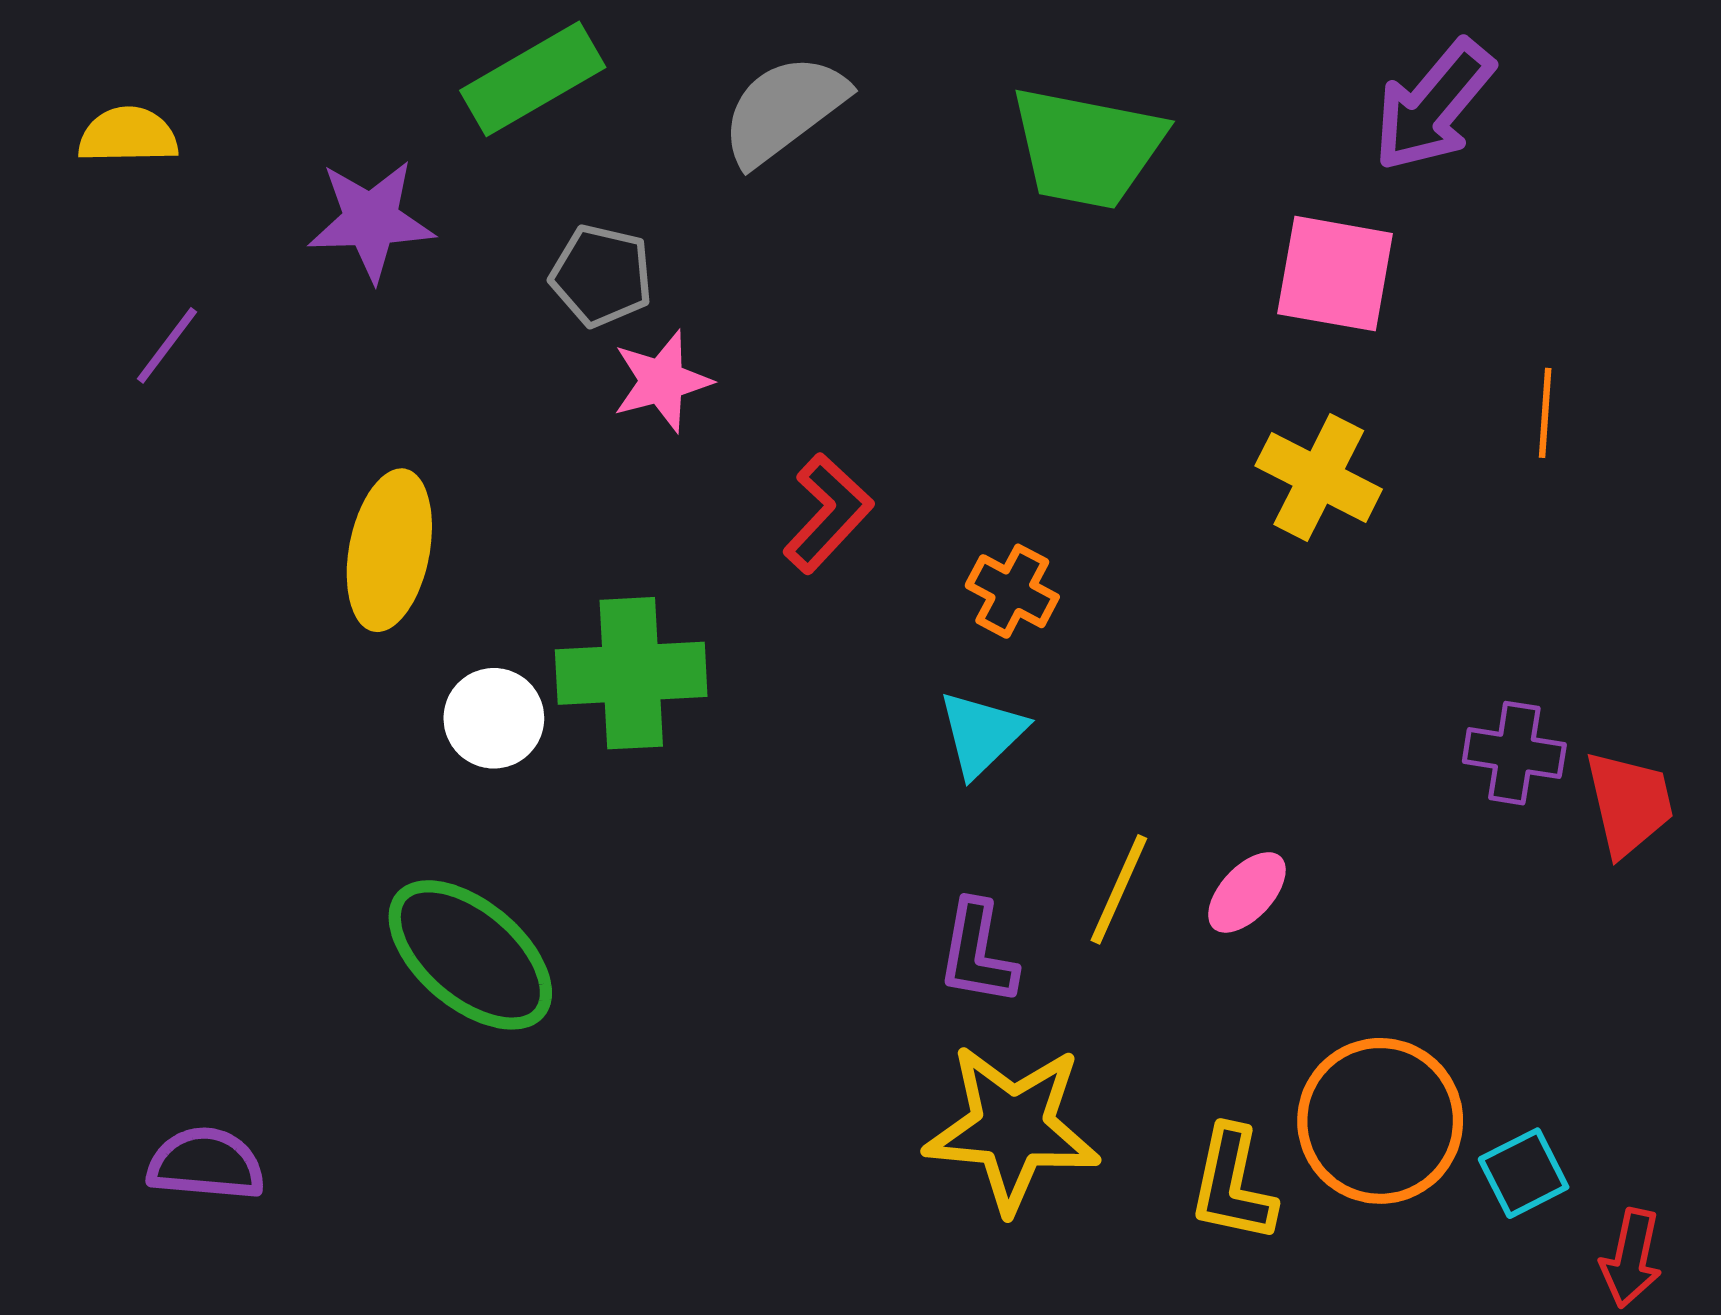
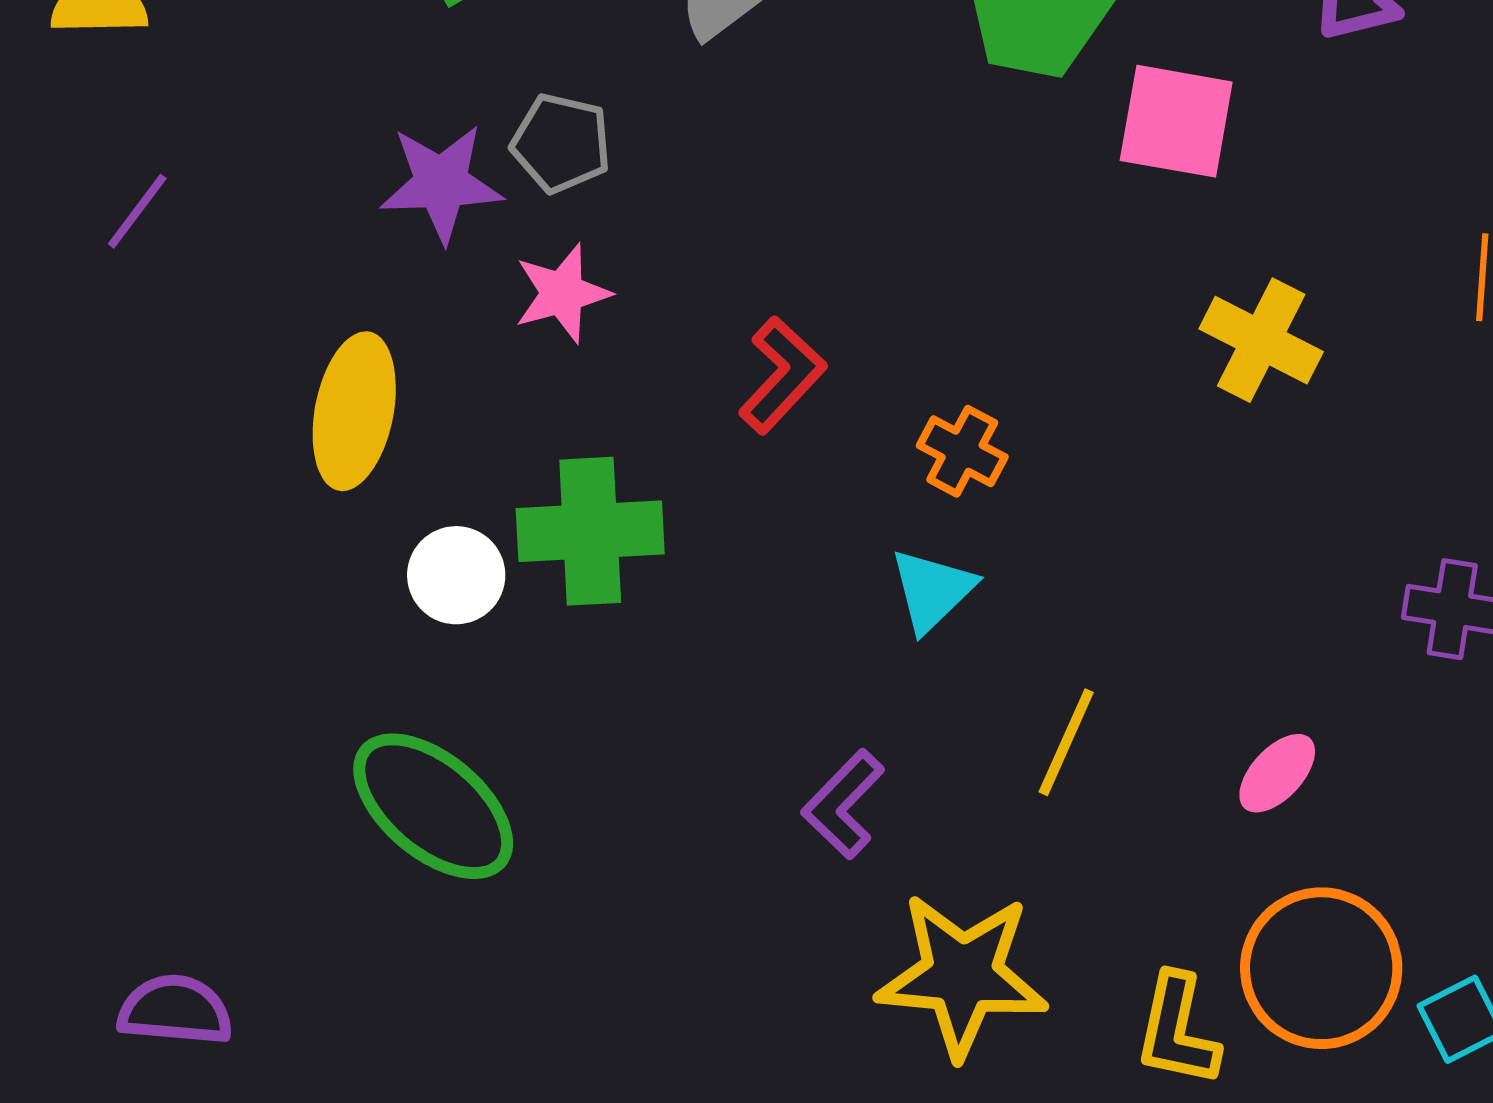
purple star: (371, 220) -> (441, 183), moved
pink square: (1335, 274) -> (1176, 121), moved
pink star: (662, 381) -> (562, 293), moved
pink ellipse: (1247, 892) -> (1277, 773), moved
purple L-shape: (977, 953) -> (843, 804), moved, turned 34

